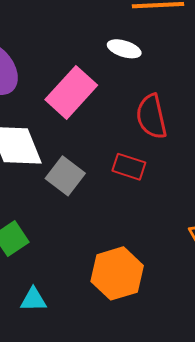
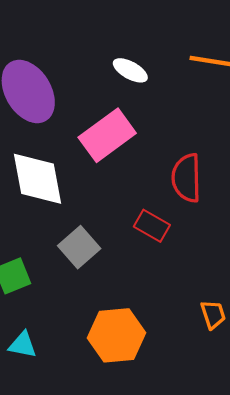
white ellipse: (124, 49) -> (130, 70), moved
gray square: (65, 176) -> (79, 247), moved

